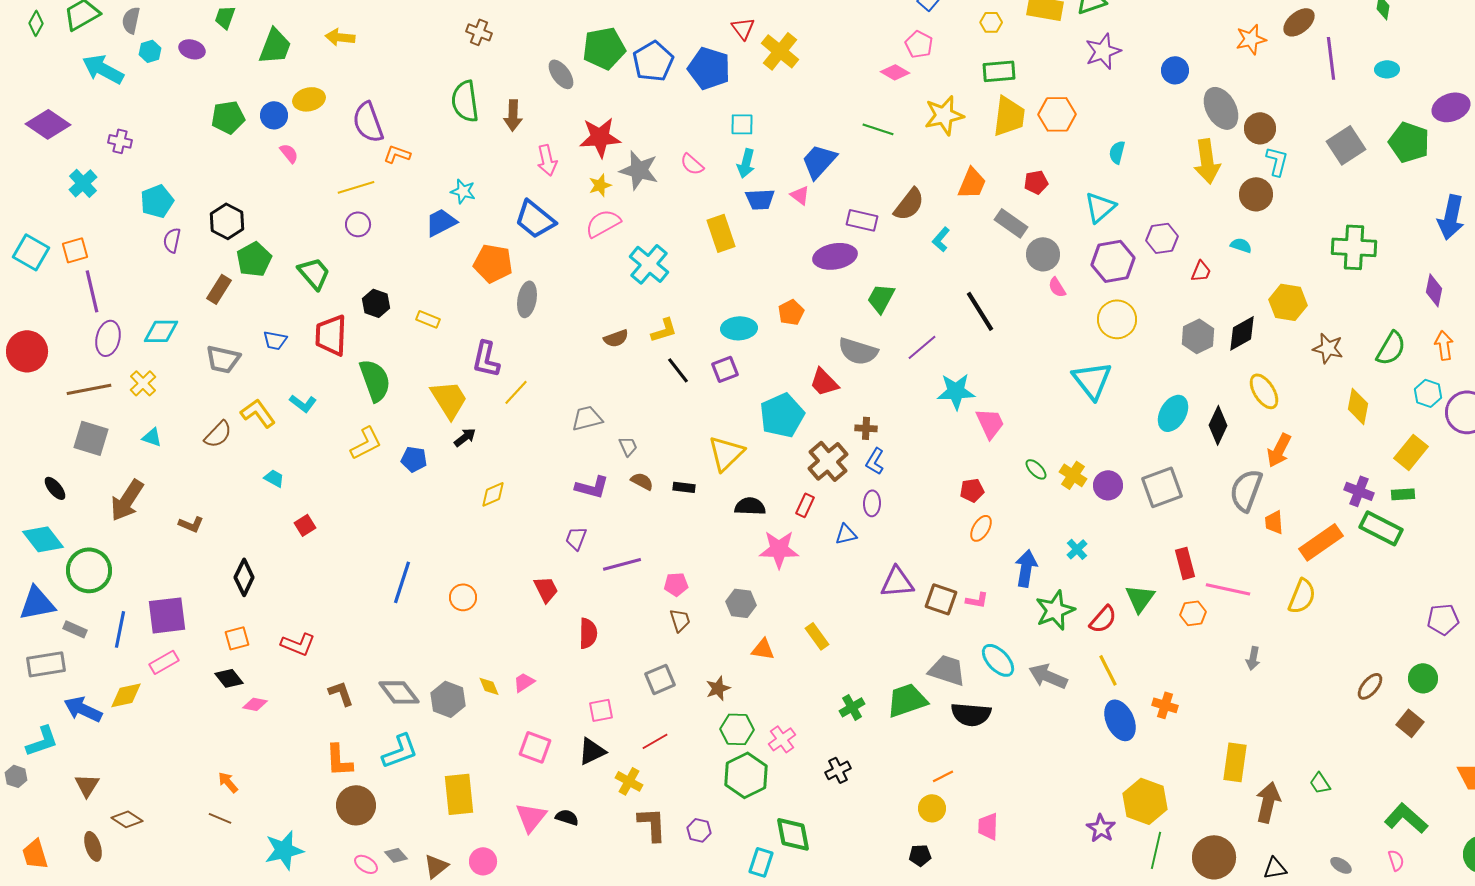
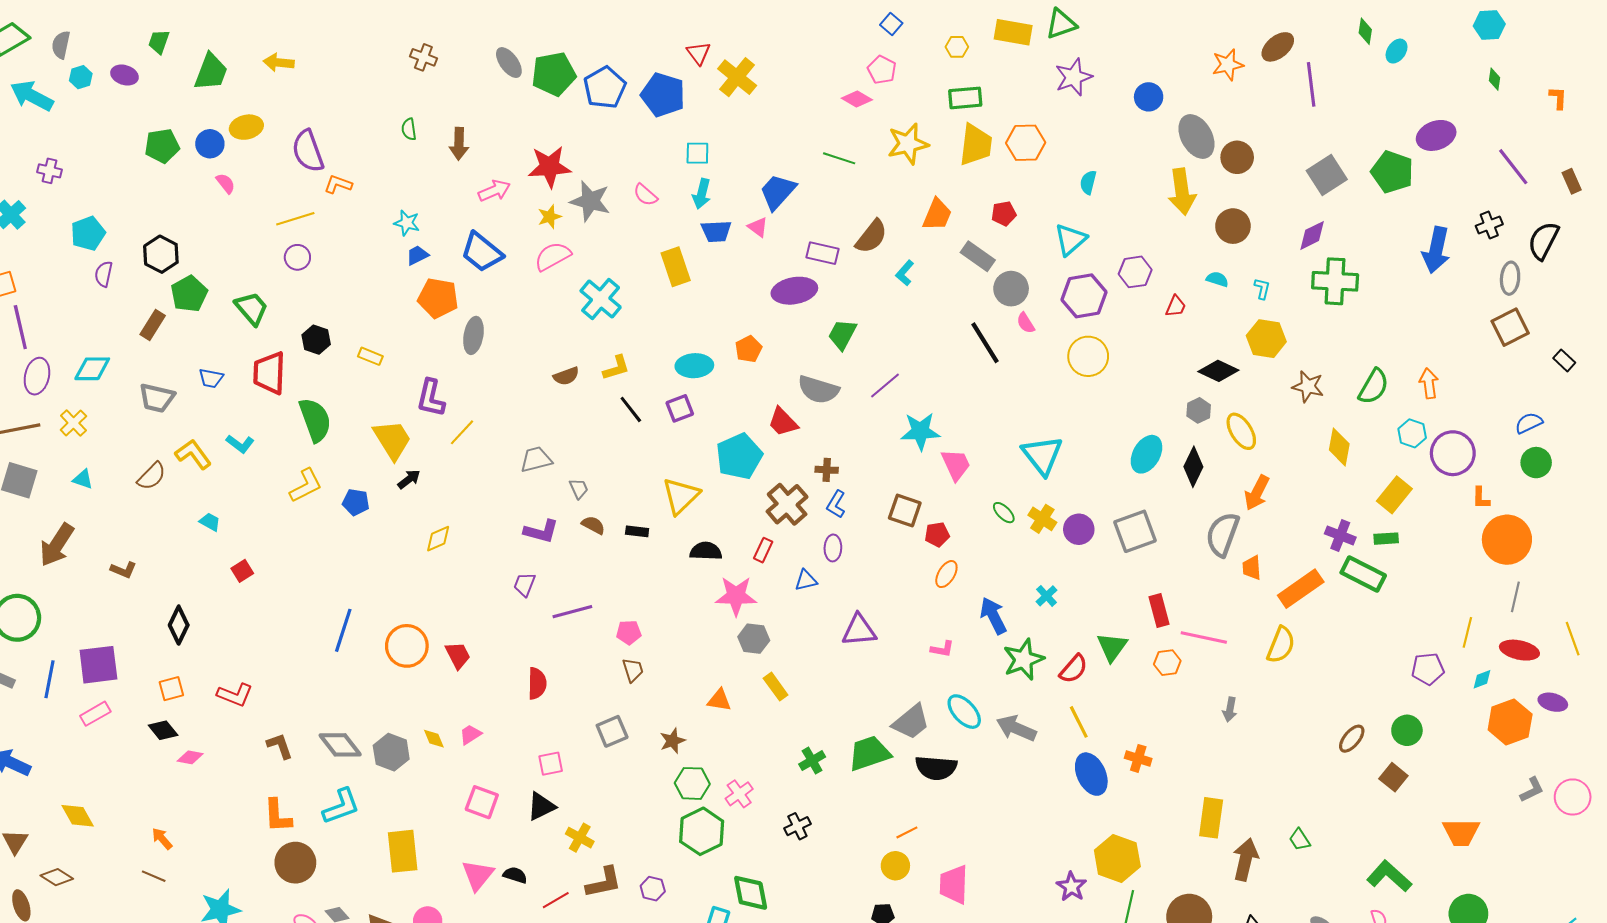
cyan ellipse: (1387, 69) -> (1397, 51), moved, turned -55
gray ellipse: (561, 74) -> (509, 63), moved
green semicircle: (465, 101) -> (409, 129), size x0.5
pink arrow: (547, 160) -> (494, 191), turned -100
cyan L-shape: (1277, 161) -> (1262, 289), moved, size x0.7
blue trapezoid: (441, 222) -> (417, 255), moved, size x0.7
purple diamond: (1434, 290) -> (1312, 235), moved, turned 52
black line: (980, 311) -> (985, 343), moved
black diamond: (1242, 333) -> (1218, 371), turned 54
gray hexagon: (1198, 336) -> (1199, 410), moved, size x0.7
cyan triangle: (1092, 380) -> (1042, 455), moved
blue arrow: (1026, 568) -> (993, 616), turned -36
red trapezoid: (546, 589) -> (458, 655), moved
orange circle: (463, 597) -> (407, 646), size x1.5
brown square: (941, 599) -> (905, 510), moved
gray hexagon: (741, 603) -> (754, 639), moved
gray trapezoid: (947, 670) -> (911, 722), turned 123
yellow diamond: (126, 695) -> (78, 816), moved, turned 72
red line: (655, 741) -> (556, 900), moved
brown L-shape: (652, 824) -> (604, 882), turned 81
pink trapezoid: (988, 826) -> (954, 884), size x1.4

